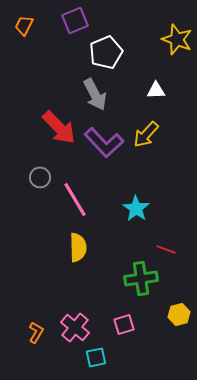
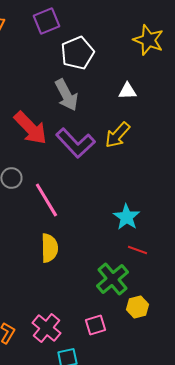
cyan star: (136, 208) -> (126, 217), moved
green cross: (141, 278) -> (112, 279), turned -32
yellow hexagon: (179, 314) -> (137, 307), moved

